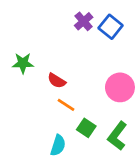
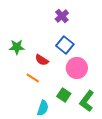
blue square: (111, 27) -> (65, 45), moved
pink circle: (120, 87) -> (77, 68), moved
orange line: (66, 105) -> (33, 78), moved

